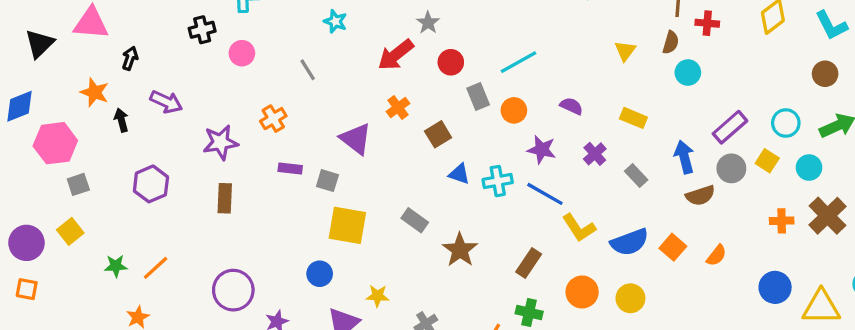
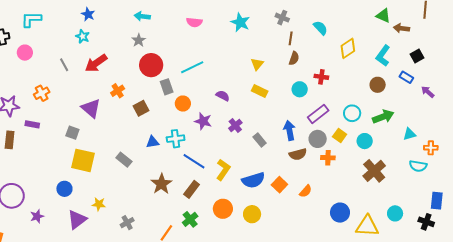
red cross: (707, 23) -> (321, 77), moved
cyan L-shape: (831, 25) -> (383, 56), turned 60
brown semicircle: (671, 42) -> (294, 58), moved
red arrow: (396, 55) -> (96, 63), moved
red circle: (451, 62) -> (151, 65), size x1.5
cyan circle: (688, 73) -> (300, 89), moved
orange circle: (514, 110) -> (183, 104), moved
yellow rectangle: (633, 118) -> (260, 91), moved
purple rectangle: (290, 169) -> (32, 124), moved
blue triangle: (459, 174) -> (153, 142), moved, turned -32
blue line: (545, 194) -> (194, 161), moved
orange cross: (782, 221) -> (328, 158), moved
yellow L-shape: (579, 228) -> (223, 170), turned -115
brown star: (460, 250) -> (161, 184), moved
green cross: (529, 312) -> (190, 219), turned 35

